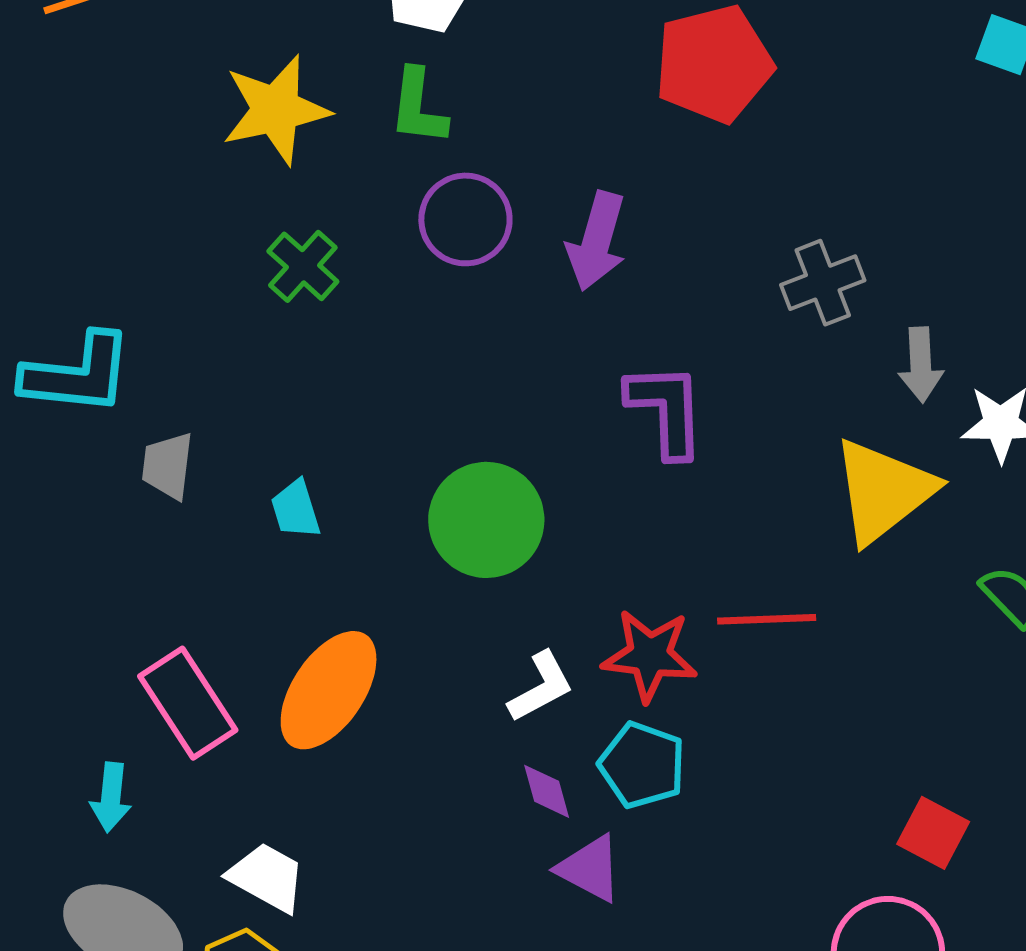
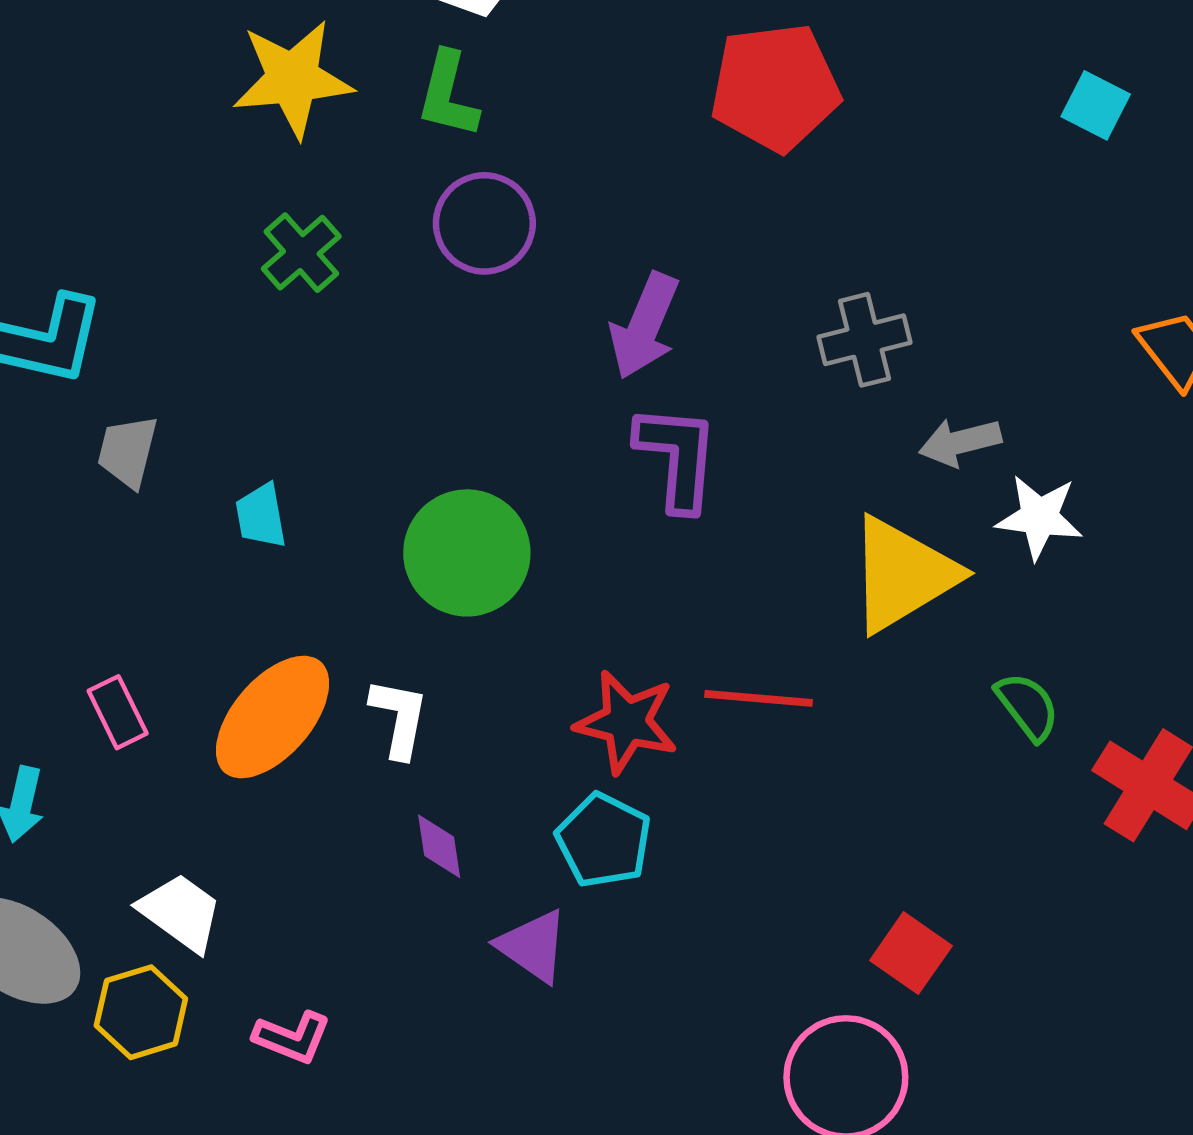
purple arrow: (597, 241) -> (644, 326), moved
gray arrow: (921, 365) -> (960, 442), turned 72
white L-shape: (541, 687) -> (399, 718), moved, turned -58
pink rectangle: (188, 703) -> (118, 712), size x0.6
purple diamond: (547, 791) -> (439, 846), moved

